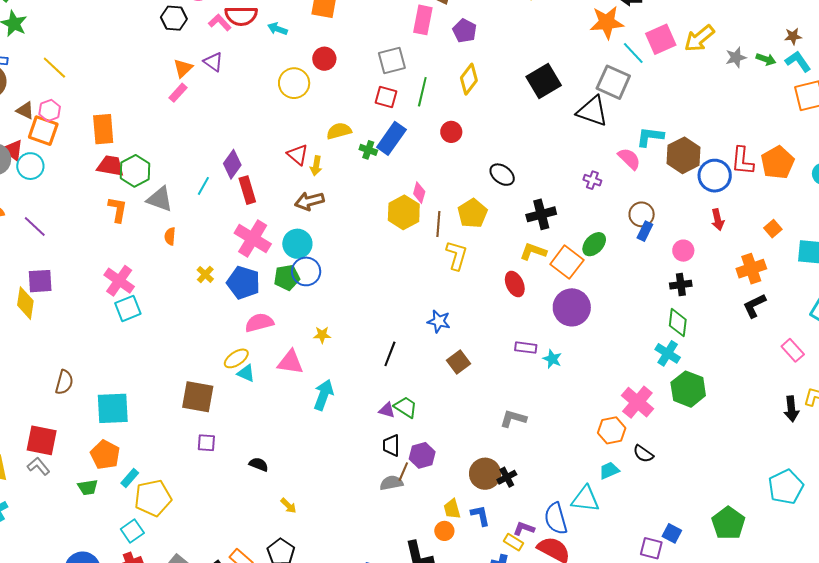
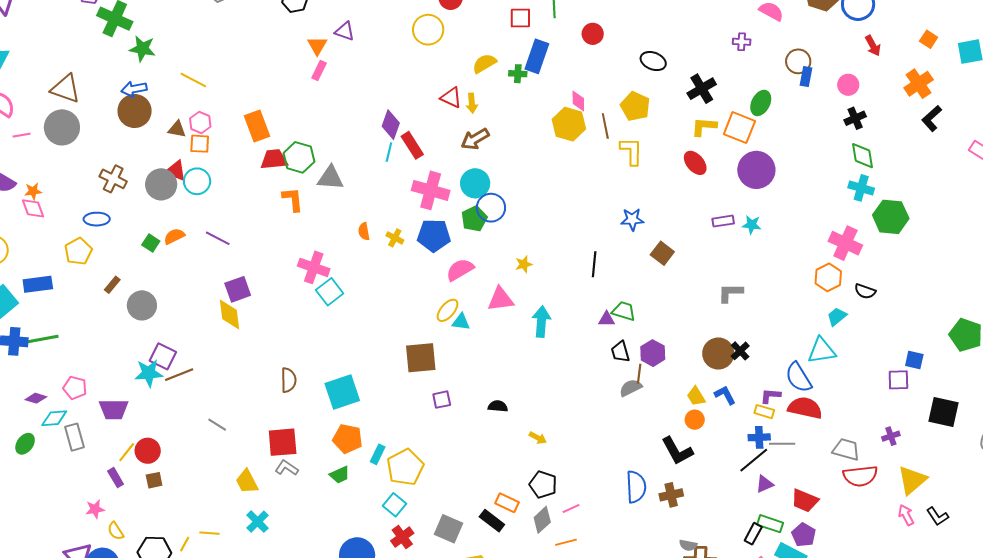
orange square: (43, 131) -> (200, 144), size x0.7
cyan line: (203, 186) -> (389, 152), moved
orange semicircle: (170, 236) -> (364, 231), moved

